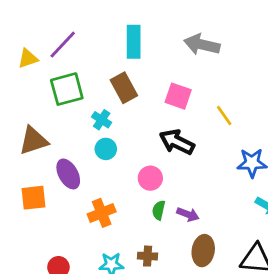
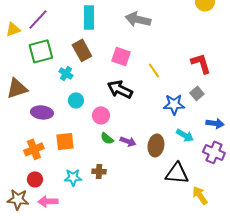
cyan circle: (106, 149) -> (76, 100), moved
purple ellipse: (68, 174) -> (42, 112), turned -55
orange square: (33, 198) -> (65, 141), moved
green semicircle: (159, 210) -> (107, 138), turned -64
orange cross: (102, 213) -> (34, 149), moved
brown ellipse: (203, 251) -> (156, 145), moved

